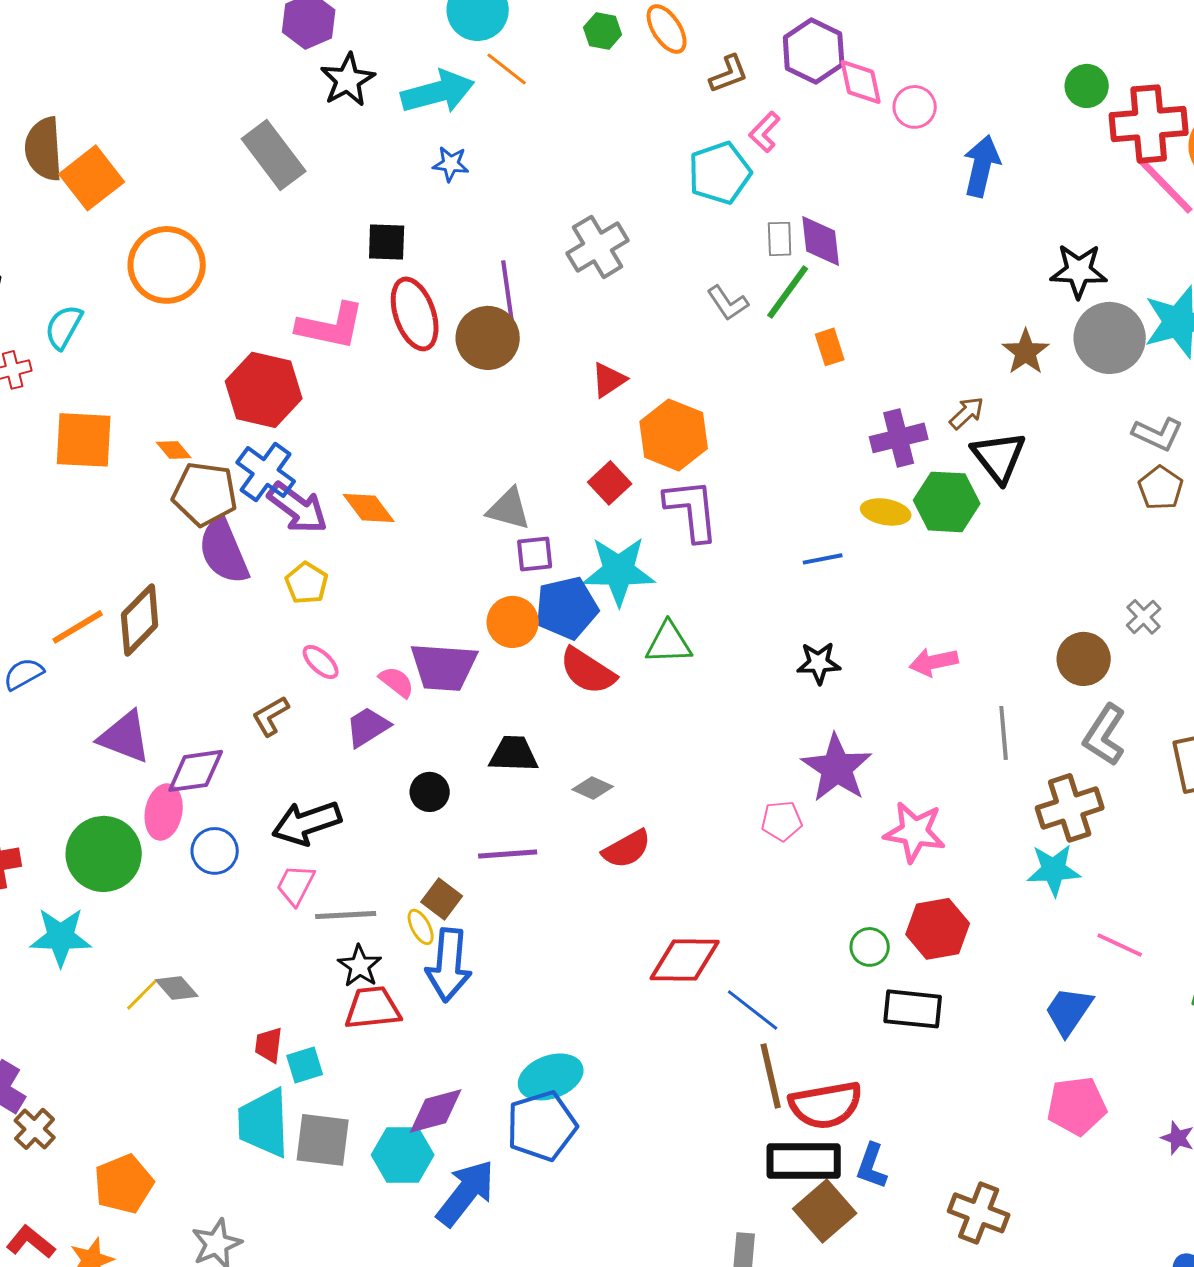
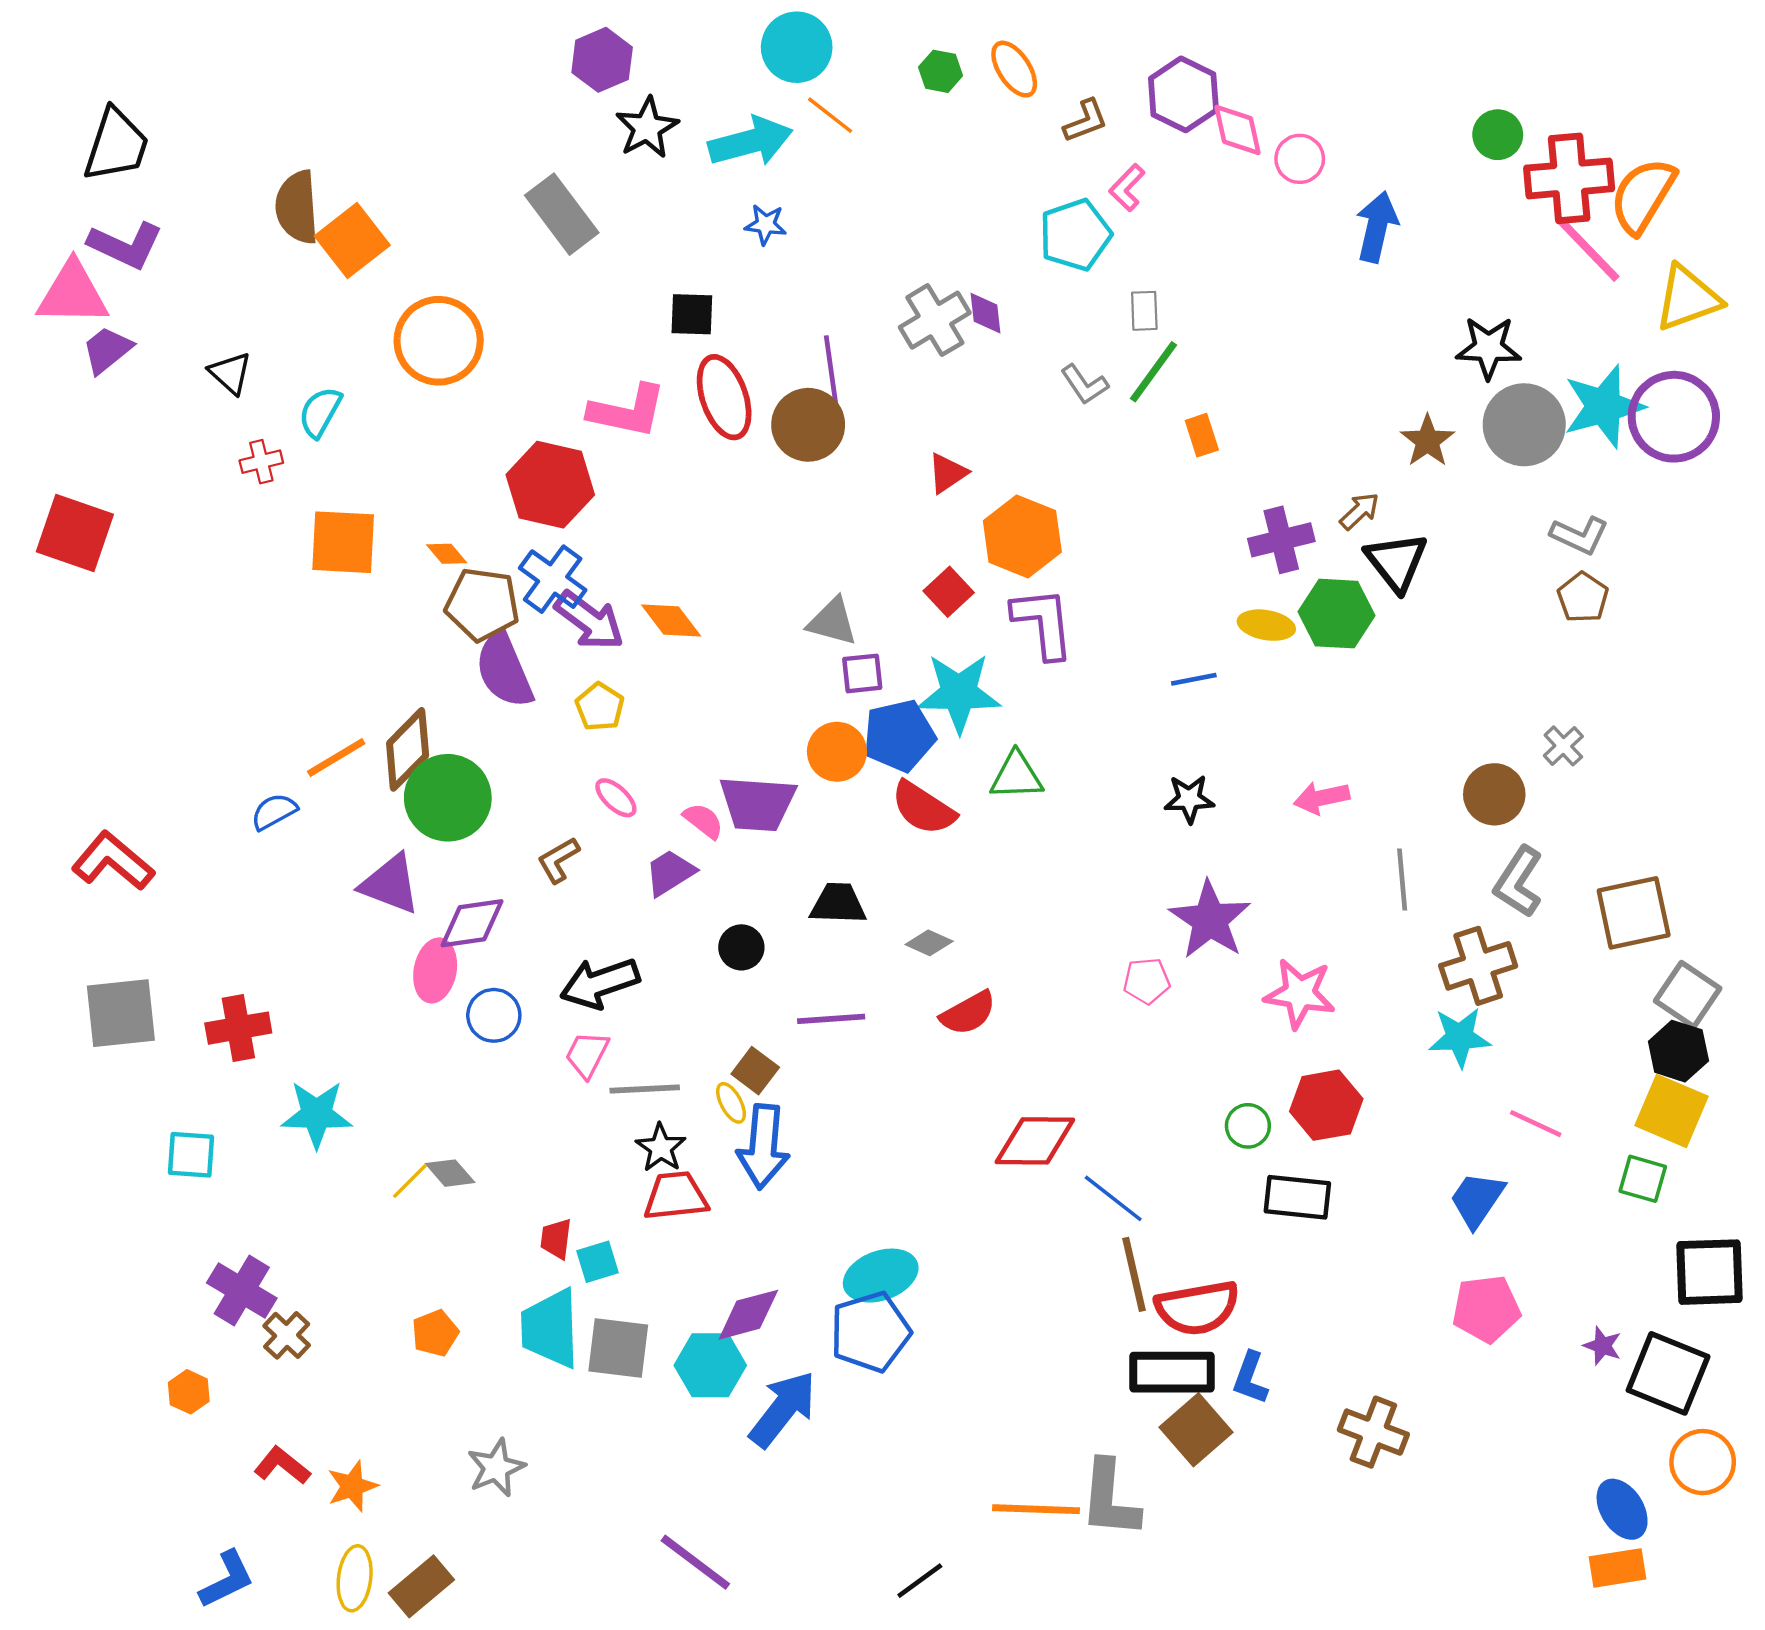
purple diamond: (821, 241) -> (985, 313), moved, size x0.7
green circle: (104, 854) -> (448, 798), moved
orange pentagon: (124, 1184) -> (435, 1333), moved, size x0.7

